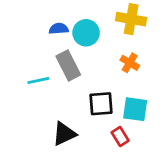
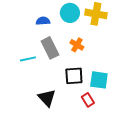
cyan circle: (86, 33) -> (70, 13), moved
orange cross: (130, 63) -> (77, 45), moved
black triangle: (64, 134) -> (47, 98), turned -48

